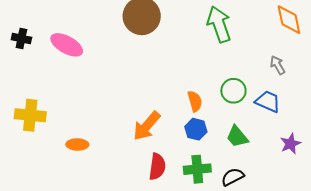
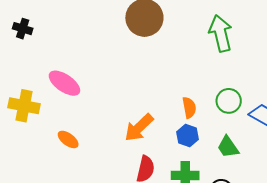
pink ellipse: (67, 45) -> (64, 83), moved
orange ellipse: (77, 145) -> (68, 139), turned 30

